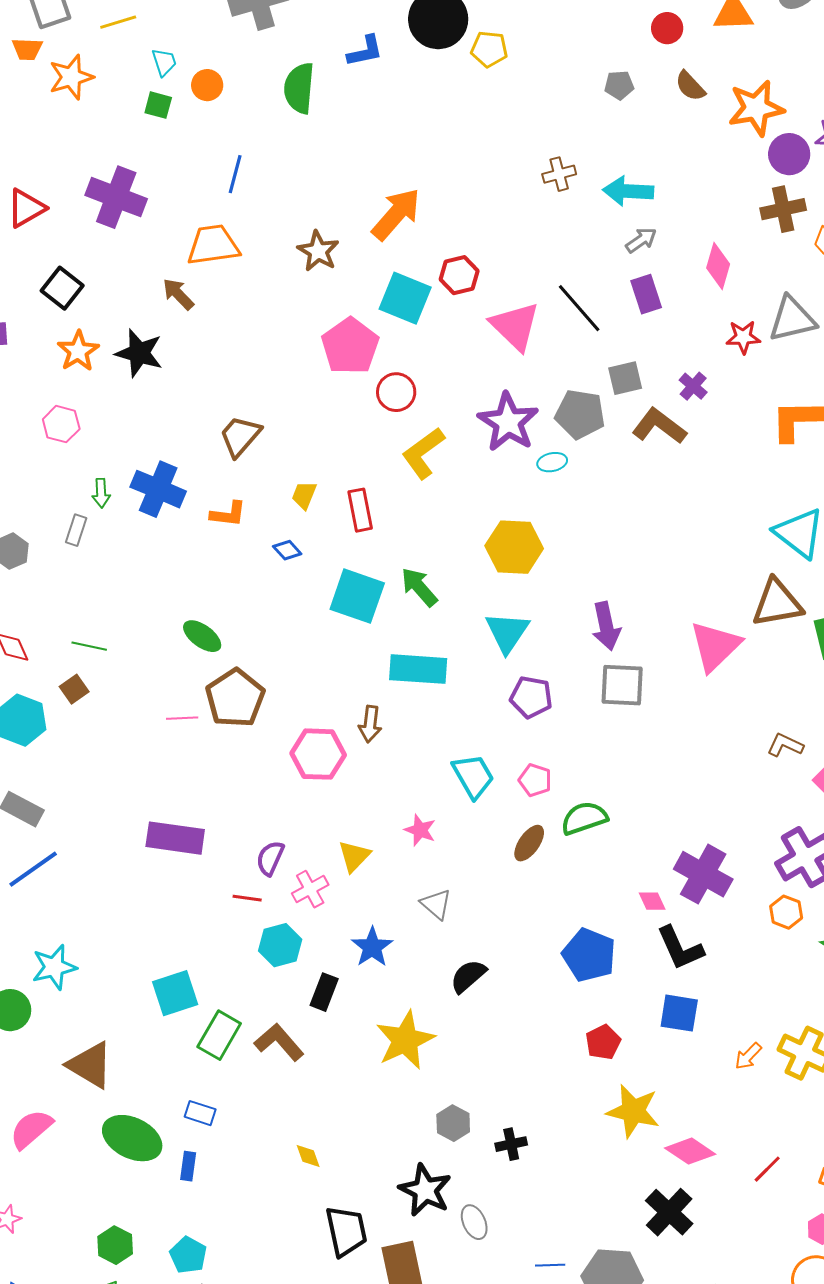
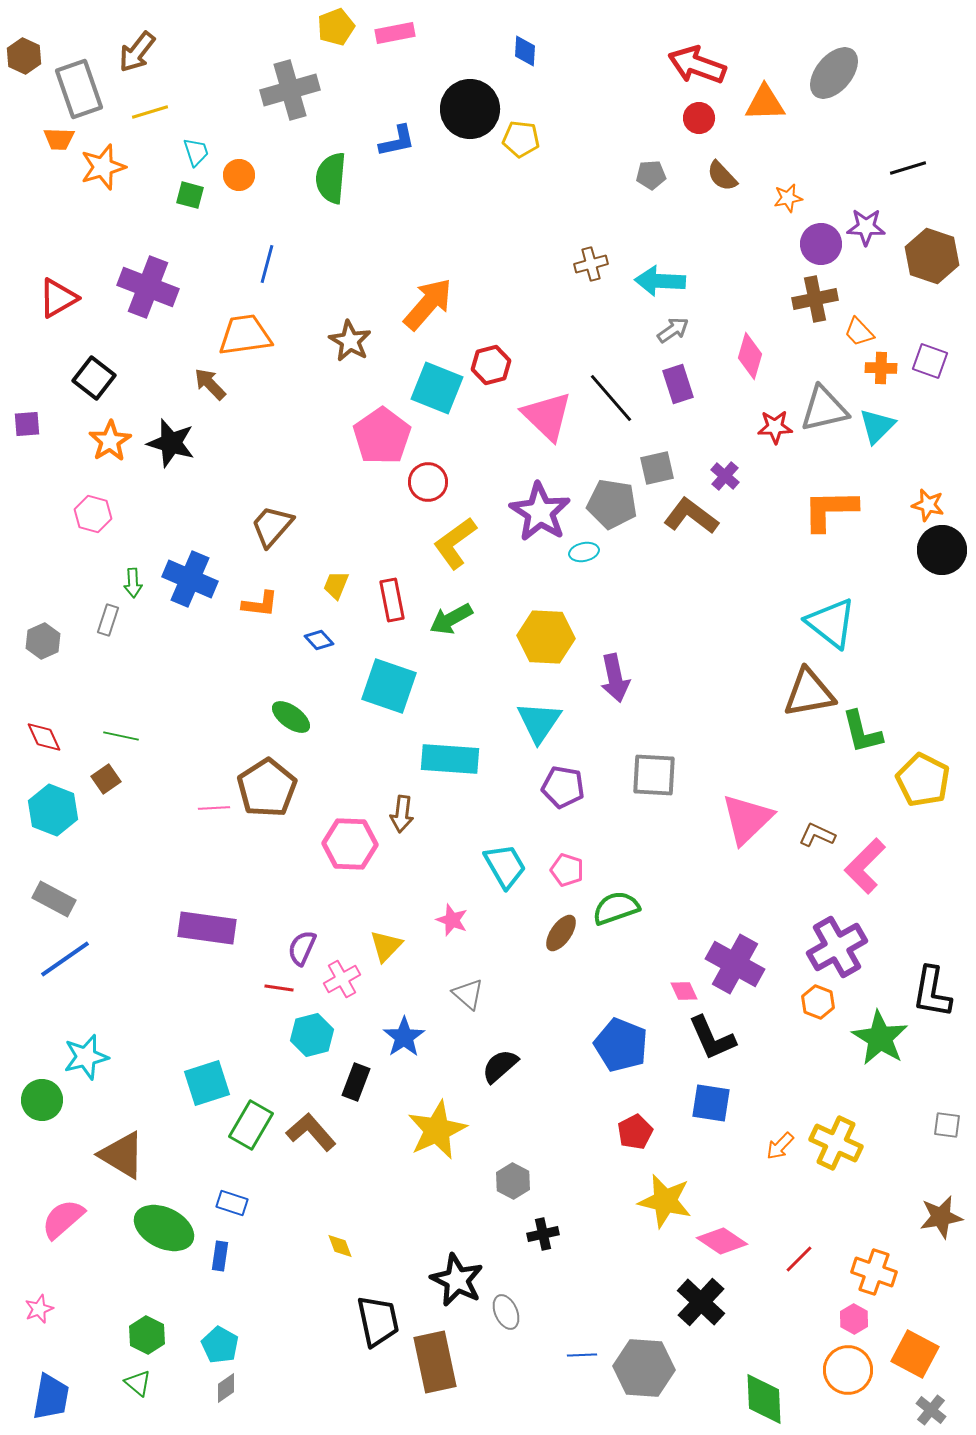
orange star: (756, 108) -> (788, 198), size x0.5
green arrow: (419, 587) -> (451, 619), moved, turned -78
purple arrow: (606, 626) -> (615, 678), moved
green ellipse: (202, 636) -> (291, 717), moved
pink triangle: (715, 646) -> (747, 819), moved
gray hexagon: (453, 1123) -> (513, 1181), moved

